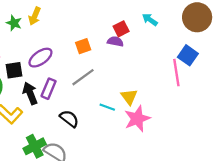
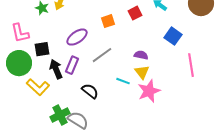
purple semicircle: (115, 41) -> (141, 55), moved
orange square: (83, 46) -> (108, 21), moved
blue square: (188, 55) -> (173, 36), moved
purple ellipse: (40, 58) -> (77, 37), moved
pink line: (176, 73) -> (191, 65), moved

